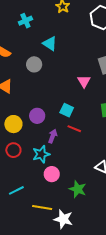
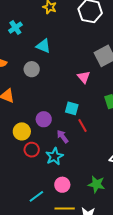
red line: (74, 129) -> (83, 125), turned 48
purple arrow: (53, 136) -> (63, 136), turned -48
red circle: (13, 150) -> (32, 150), moved
pink circle: (52, 174) -> (62, 185), moved

